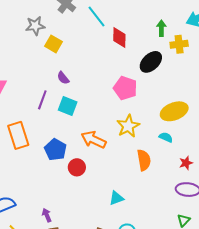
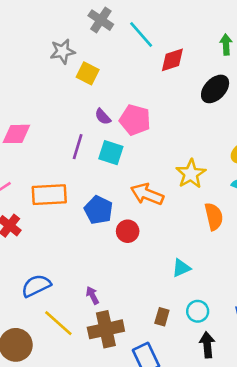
red diamond: (119, 37) -> (172, 60), turned 75
pink pentagon: (125, 88) -> (135, 120), moved
orange rectangle: (18, 135) -> (49, 195), turned -72

